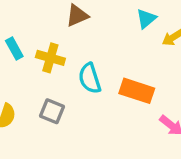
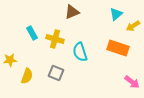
orange rectangle: (137, 91) -> (118, 48), moved

